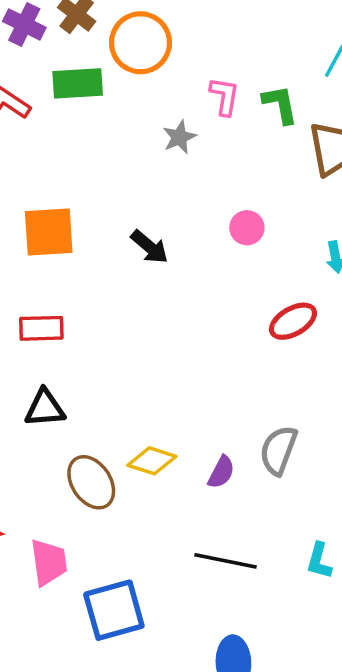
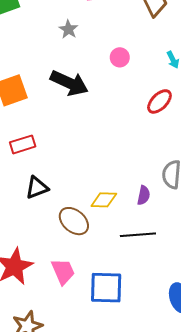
gray star: (179, 137) -> (68, 29), moved
black arrow: (149, 247) -> (69, 83), size x1.6
black line: (225, 561) -> (138, 235), moved
blue square: (114, 610) -> (106, 288), turned 33

